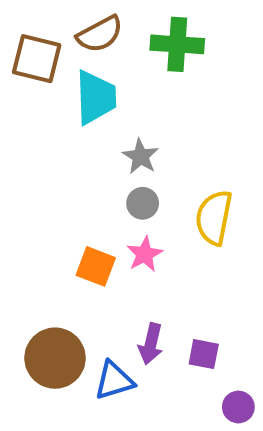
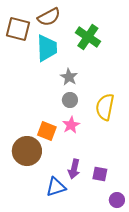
green cross: (177, 44) -> (88, 37), moved, turned 30
brown circle: (55, 358) -> (27, 151), moved

